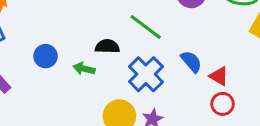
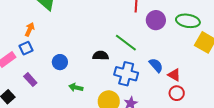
green arrow: (84, 69) -> (76, 88), moved
blue cross: (146, 74) -> (126, 74), turned -30

